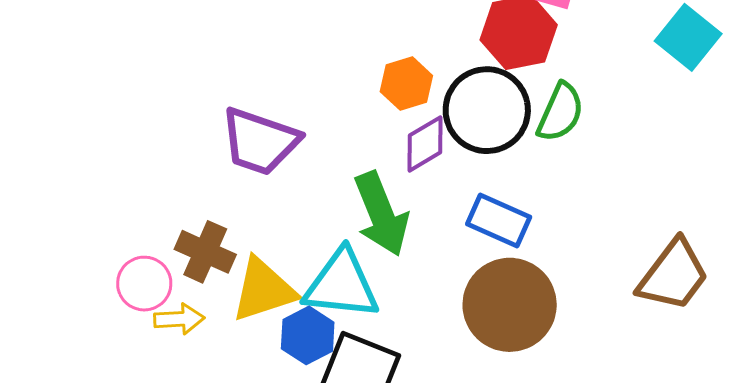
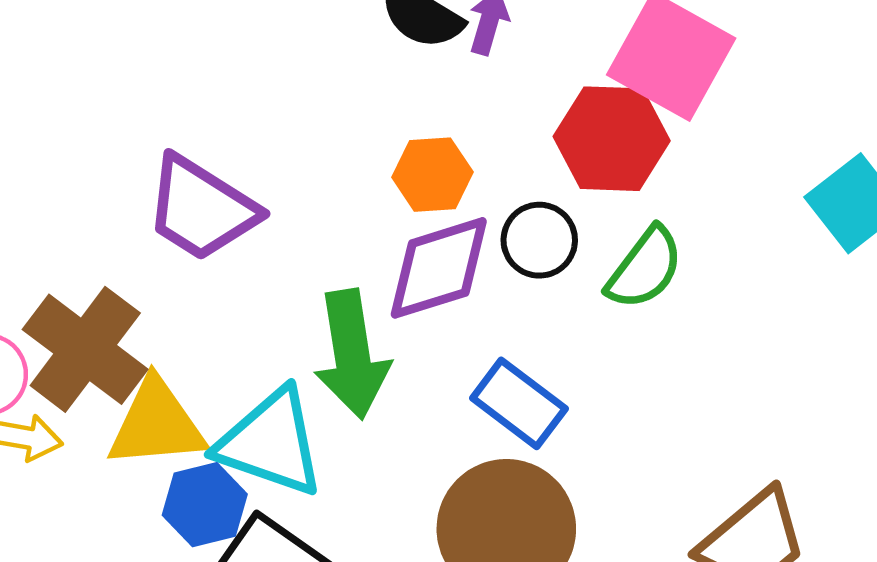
black circle: (487, 110) -> (539, 240), size x0.6
purple diamond: (425, 144) -> (439, 268), size x1.4
brown cross: (205, 252) -> (85, 349), size x1.4

